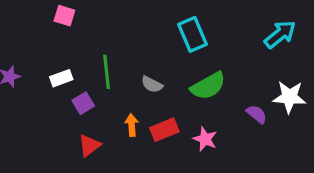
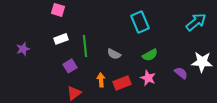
white rectangle: (61, 78) -> (61, 39), moved
green semicircle: (208, 86) -> (150, 55), size x0.7
pink star: (205, 139) -> (148, 78), moved

